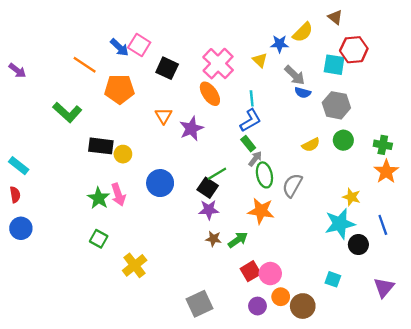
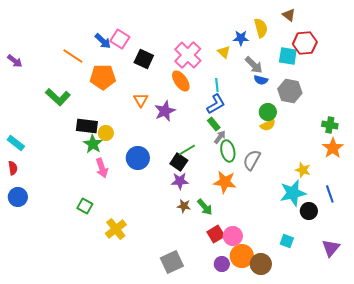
yellow semicircle: (303, 32) -> (261, 28), turned -60
green circle: (343, 140) -> (268, 112), moved
green star: (99, 198) -> (93, 144), moved
green arrow: (238, 240) -> (205, 207), turned 84
orange circle: (281, 297) -> (242, 256), size x1.5

